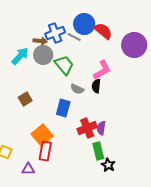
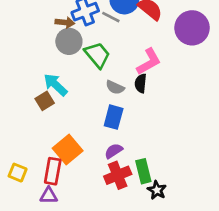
cyan arrow: (20, 56) -> (55, 85), moved, turned -90
blue rectangle: (63, 108) -> (114, 117), moved
red cross: (87, 128) -> (118, 175), moved
purple semicircle: (101, 128) -> (114, 151), moved, turned 48
red rectangle: (45, 151) -> (53, 171), moved

